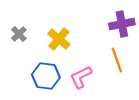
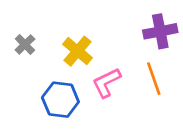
pink L-shape: (81, 77) -> (106, 83), moved

